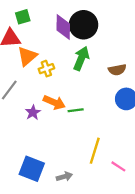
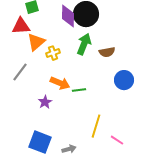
brown semicircle: (117, 70) -> (107, 52), moved
purple star: (33, 112) -> (45, 102), moved

